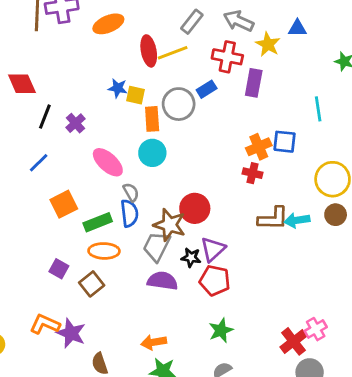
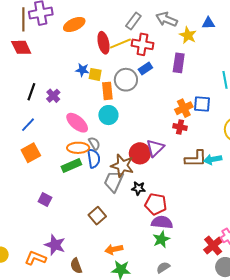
red cross: (227, 57) -> (142, 44), moved
red diamond: (22, 84) -> (21, 47), moved
orange square: (64, 204) -> (31, 153), moved
purple triangle: (213, 249) -> (155, 148), moved
orange ellipse: (104, 251) -> (78, 148), moved
purple semicircle: (162, 281) -> (162, 222), moved
brown square: (92, 284) -> (97, 216), moved
orange L-shape: (45, 324) -> (35, 258), moved

